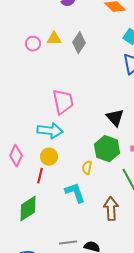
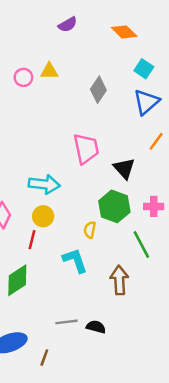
gray diamond: (79, 43) -> (98, 90), moved
pink trapezoid: (63, 102) -> (86, 149), moved

